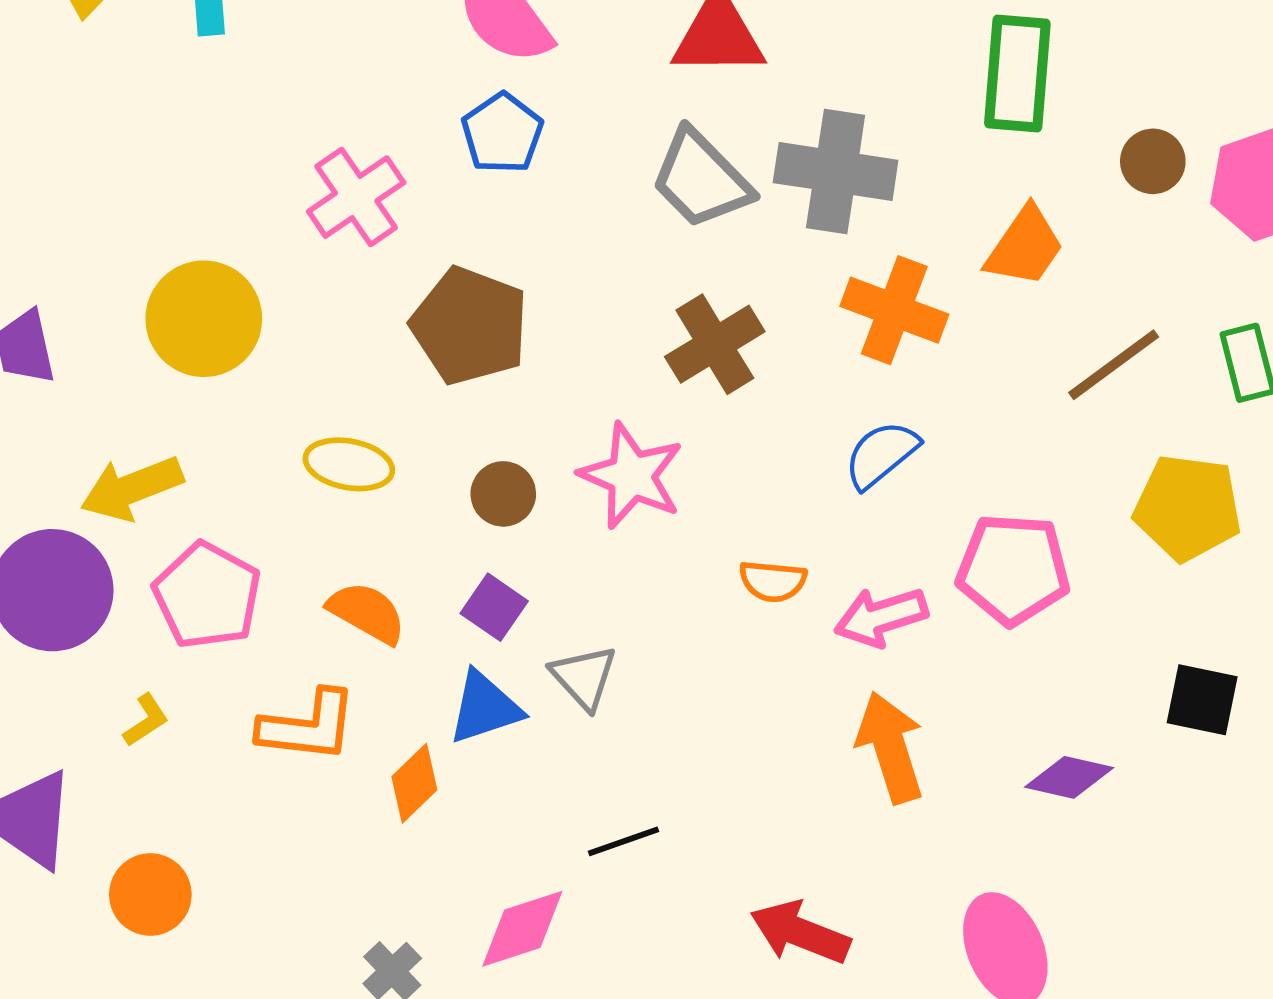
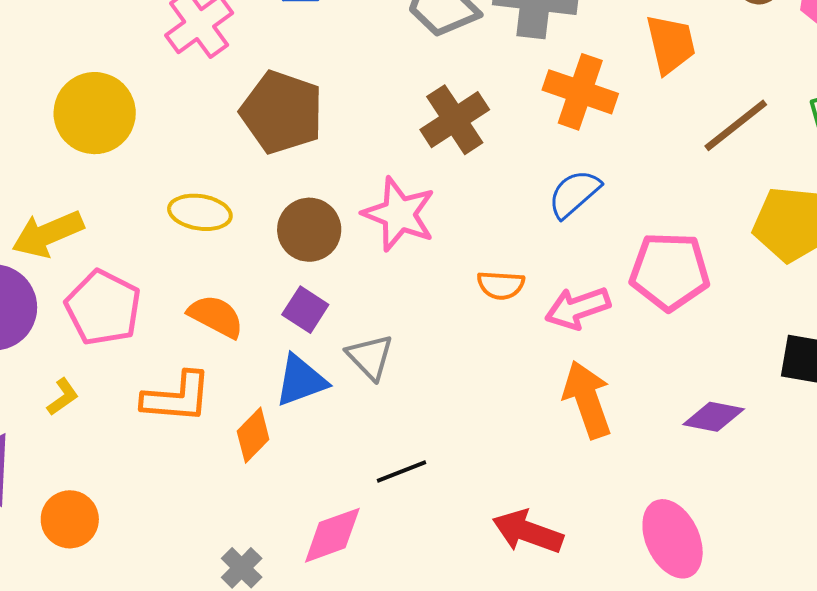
orange trapezoid: (1025, 247) -> (671, 44), turned -46
brown circle: (503, 494) -> (309, 230), size x1.4

